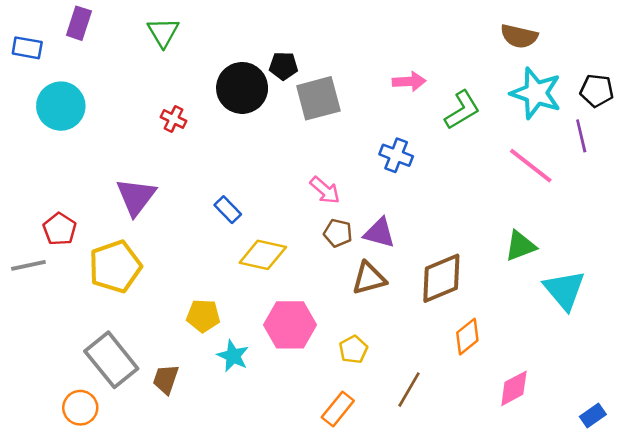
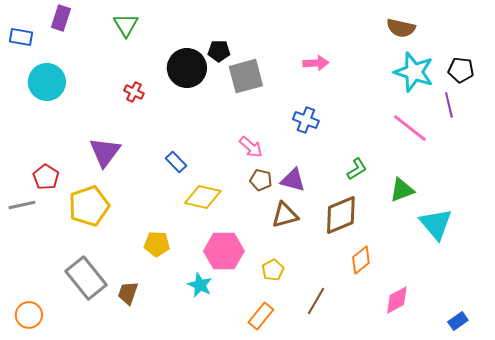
green L-shape: (462, 110) -> (357, 169), moved, size x0.7
cyan star: (233, 356) -> (200, 285), moved
orange circle: (80, 408) -> (29, 315), moved

